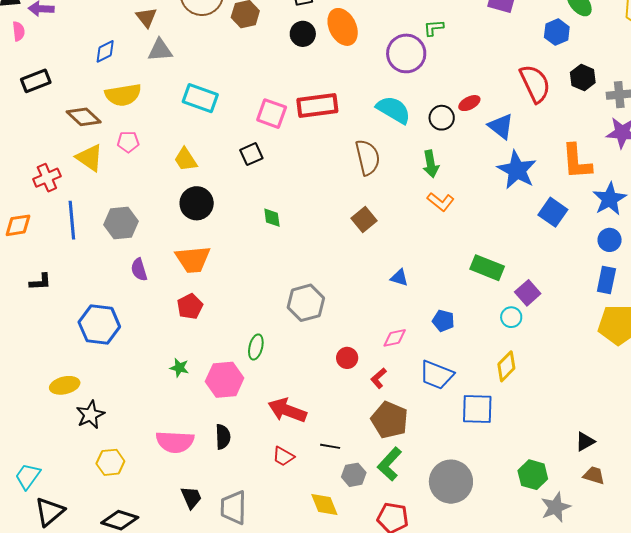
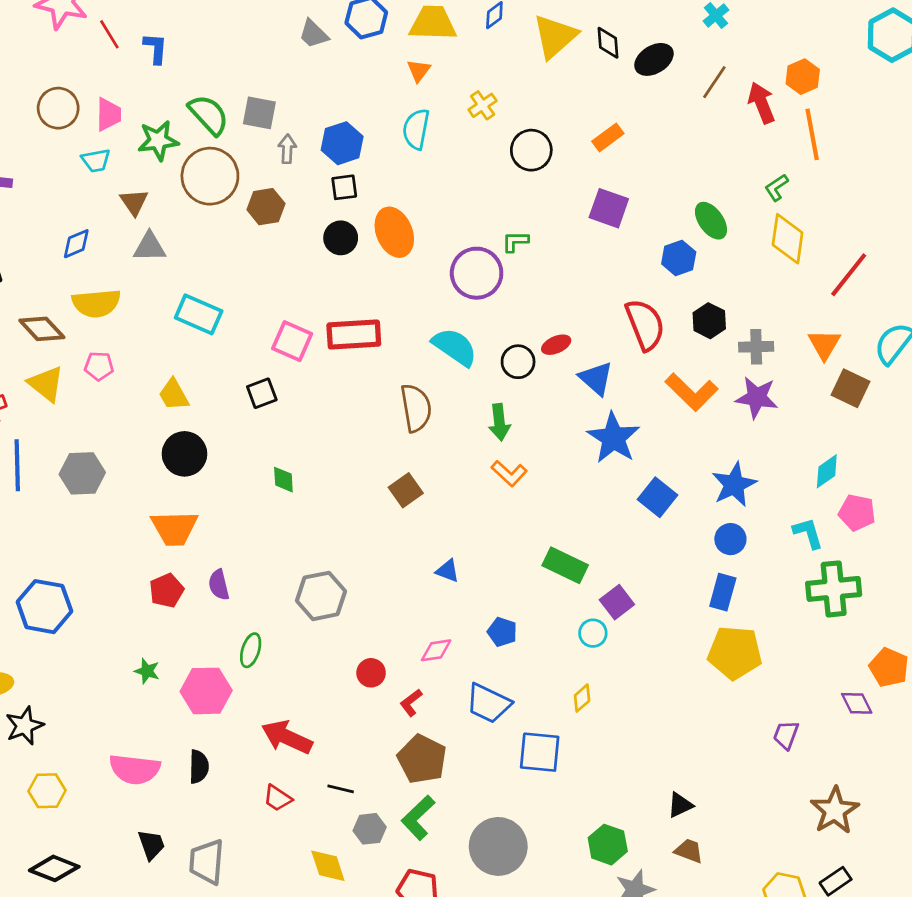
orange L-shape: (577, 162) -> (691, 392), moved, turned -45
purple semicircle: (139, 270) -> (219, 585), moved
yellow diamond: (506, 366) -> (582, 698), size x0.7

